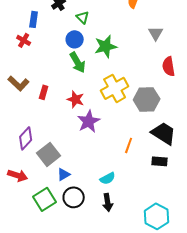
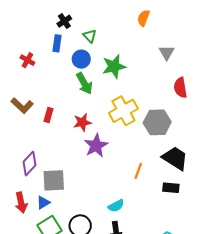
blue rectangle: (34, 19) -> (57, 43), moved
red star: (76, 99) -> (82, 122), turned -30
gray square: (49, 154) -> (54, 180), turned 35
blue triangle: (64, 174) -> (43, 203), moved
red arrow: (18, 175) -> (21, 203), turned 60

